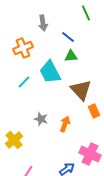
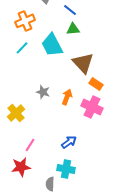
cyan line: (24, 82) -> (22, 48), moved
orange rectangle: (94, 111) -> (96, 84), turned -32
pink cross: (90, 154) -> (92, 107), moved

